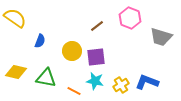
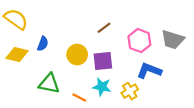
pink hexagon: (130, 18) -> (139, 41), moved
yellow diamond: (16, 72) -> (17, 55), moved
blue L-shape: (147, 82) -> (149, 71), moved

